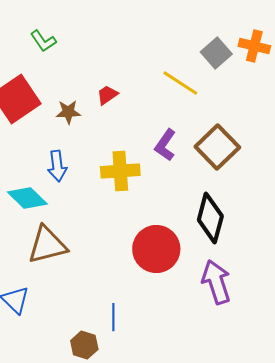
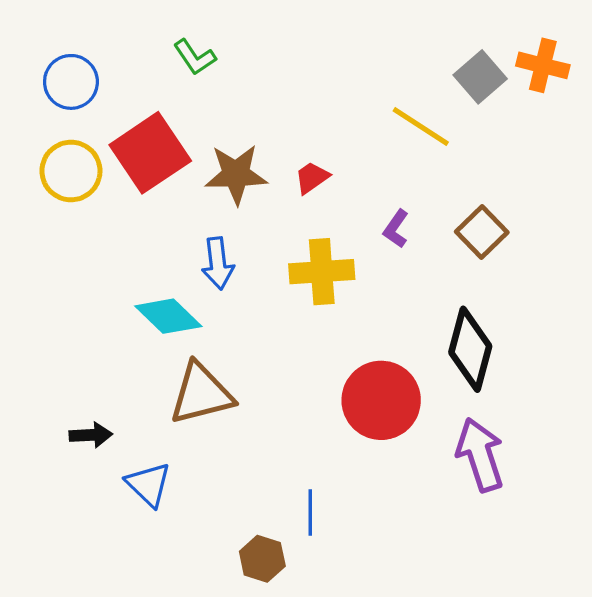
red trapezoid: (107, 95) -> (312, 178), moved
brown star: (68, 112) -> (236, 174), size x1.5
purple L-shape: (165, 145) -> (396, 229), size x0.7
brown square: (217, 147) -> (482, 232), size x0.7

